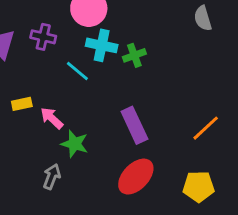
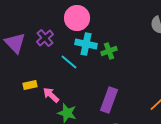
purple cross: (43, 37) -> (45, 38), turned 36
purple rectangle: (134, 125) -> (109, 100), turned 45

